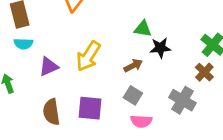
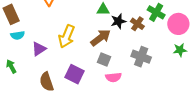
brown arrow: (133, 66) -> (101, 38), size x1.5
brown cross: (204, 72) -> (137, 24), moved
purple square: (90, 108) -> (74, 74), turned 30

